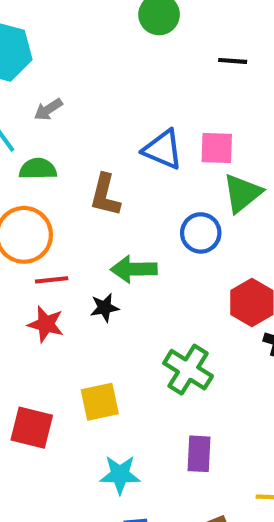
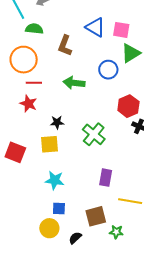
black star: (104, 308) -> (57, 122), moved
purple rectangle: (199, 454) -> (106, 178), moved

